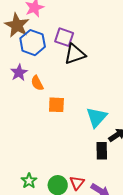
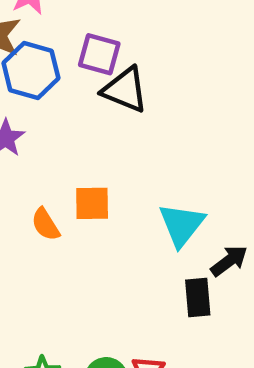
black triangle: (75, 54) -> (125, 90), turned 45
orange semicircle: (37, 83) -> (46, 224), moved

